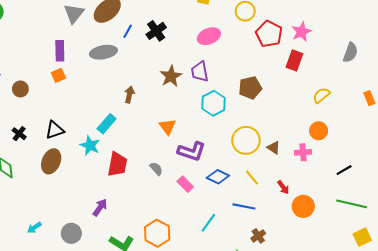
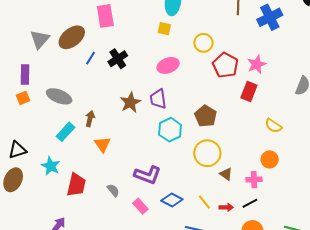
gray ellipse: (103, 52) -> (59, 96), moved, turned 30
brown pentagon: (250, 88) -> (206, 116), turned -30
yellow semicircle: (321, 95) -> (273, 126), turned -108
cyan rectangle: (107, 124) -> (66, 132), moved
orange triangle: (167, 127) -> (102, 144), moved
yellow circle: (246, 140) -> (207, 153), moved
black line: (344, 170) -> (250, 203), moved
red arrow: (283, 187) -> (226, 207), moved, turned -56

